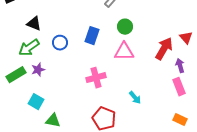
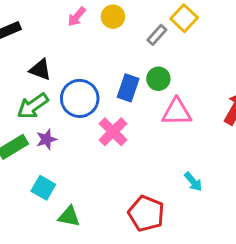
green circle: (125, 27) -> (158, 79), moved
blue circle: (60, 43) -> (80, 98), size x1.6
pink cross: (96, 78) -> (113, 132), moved, turned -30

